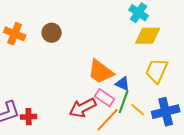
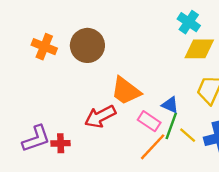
brown circle: (52, 33) -> (87, 45), size x1.5
orange trapezoid: (101, 72) -> (126, 91), moved
red arrow: (83, 108) -> (100, 117), moved

